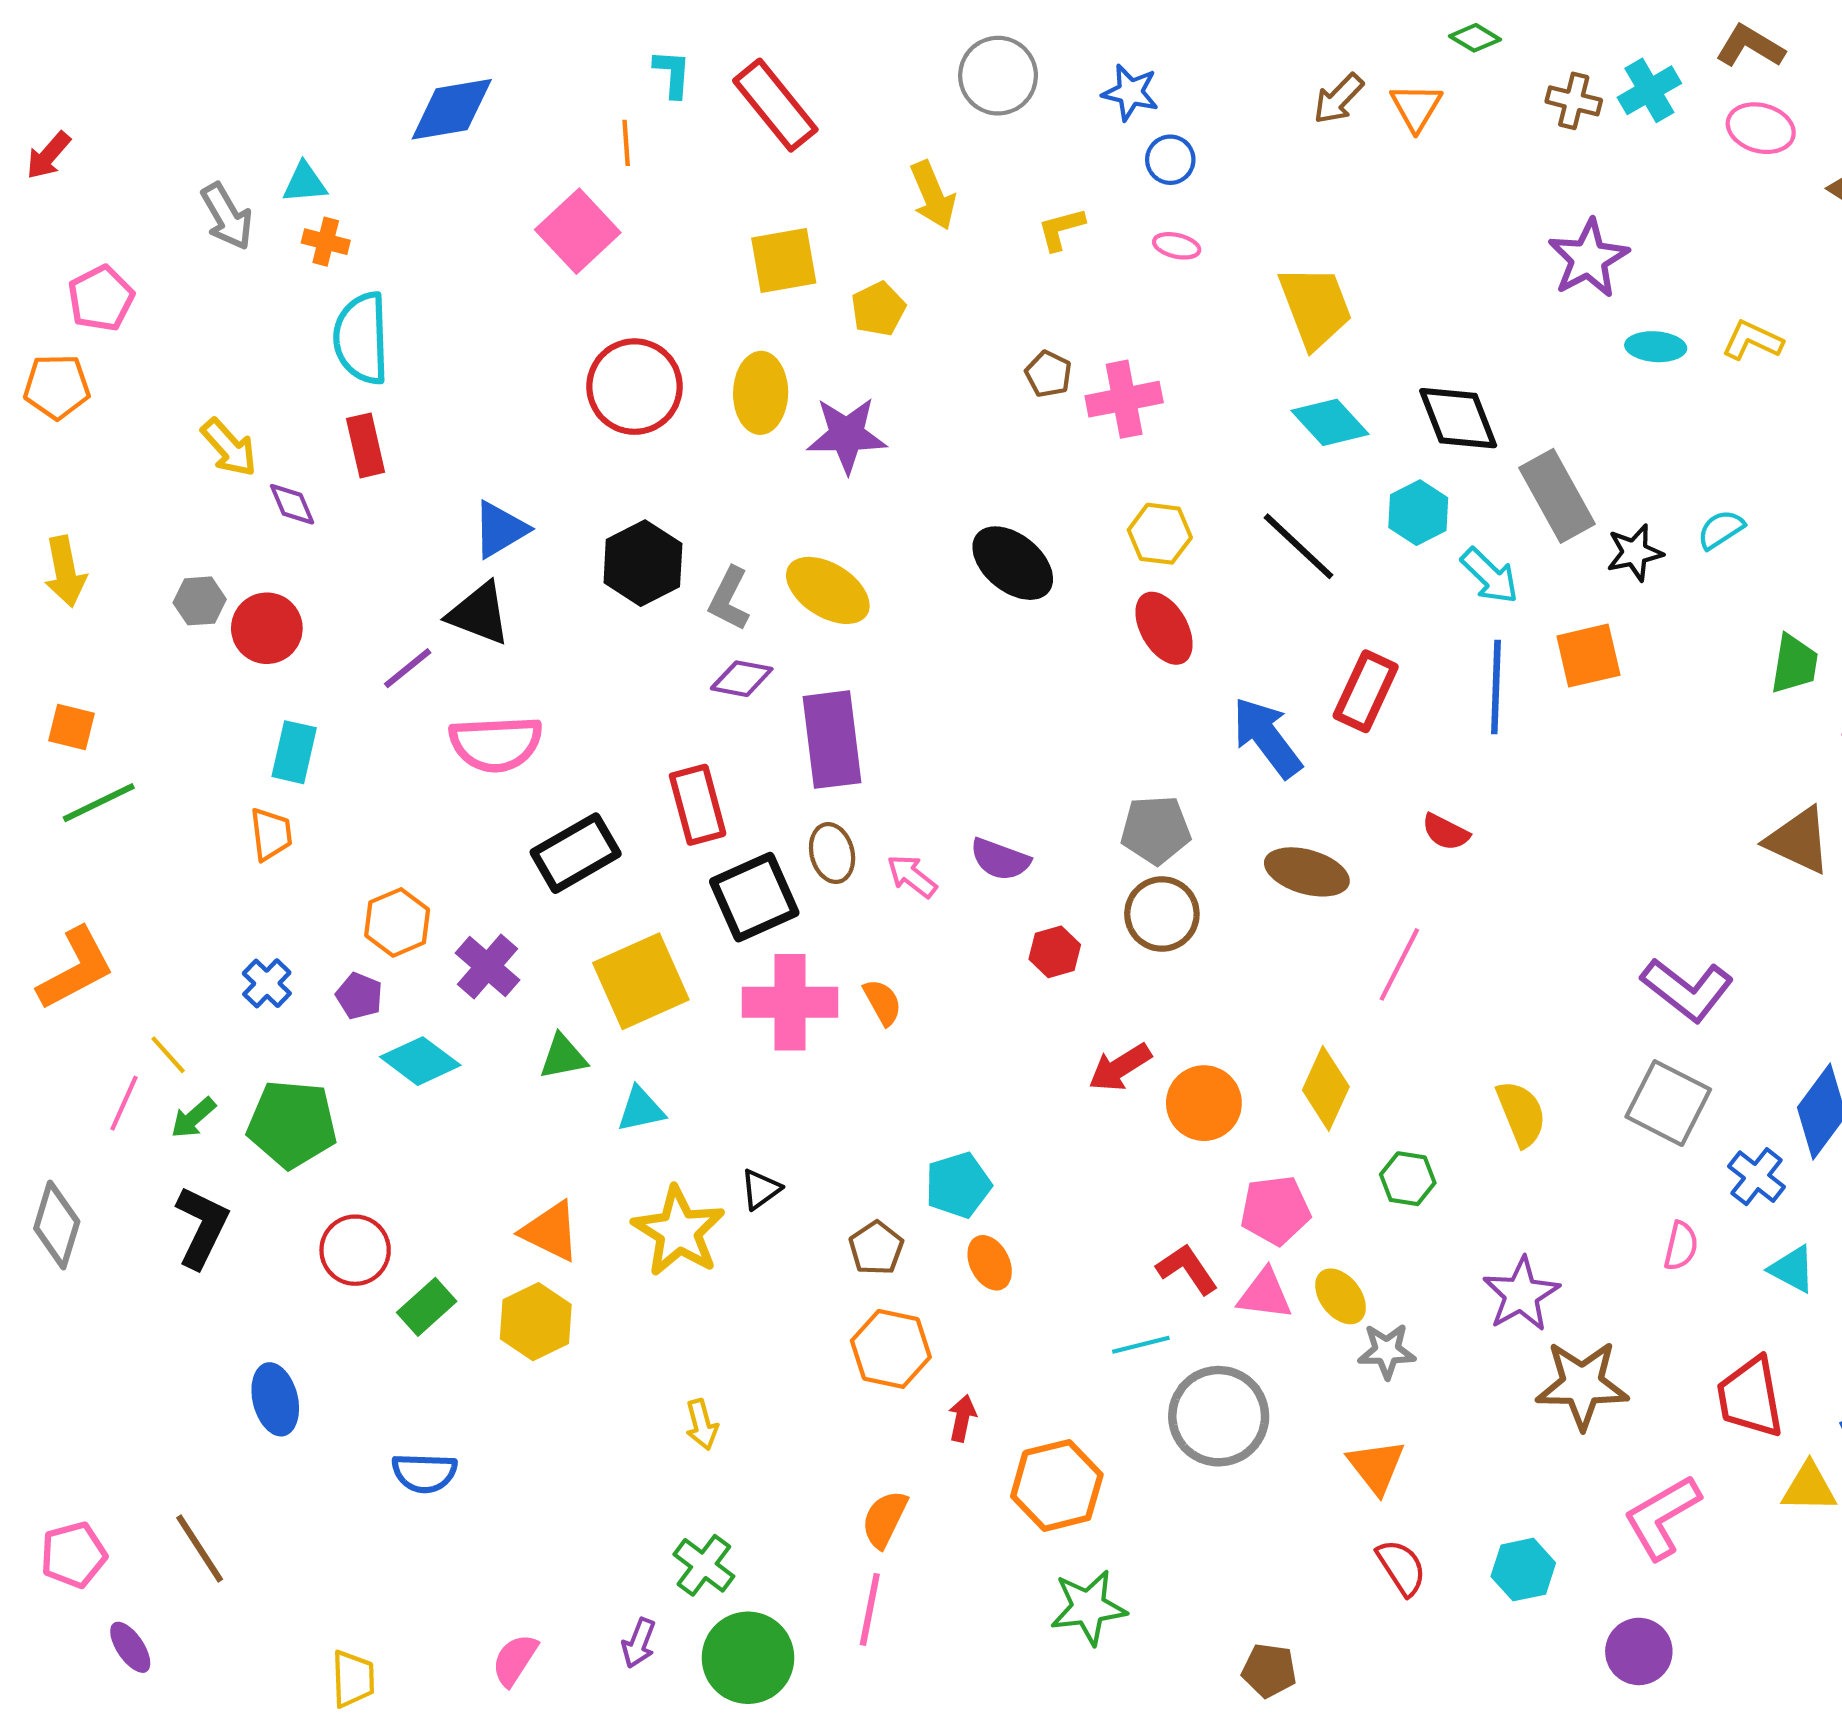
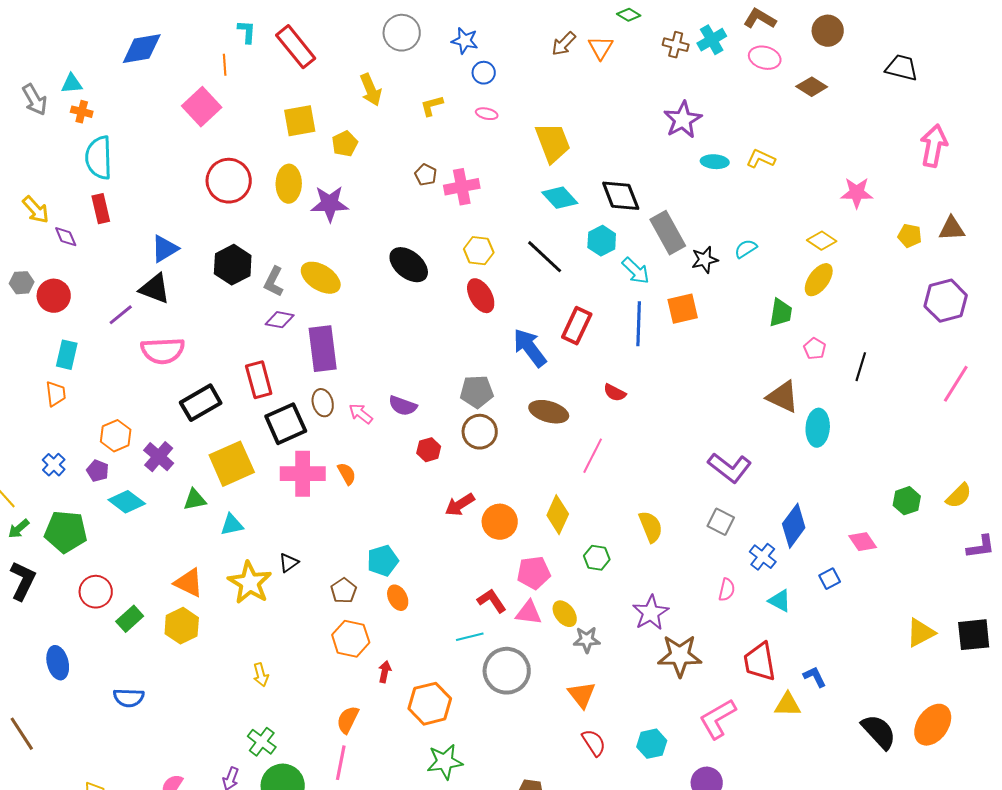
gray square: (1668, 1103) -> (721, 522), size x0.7

